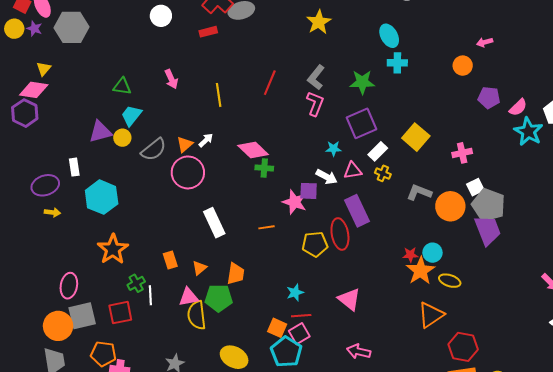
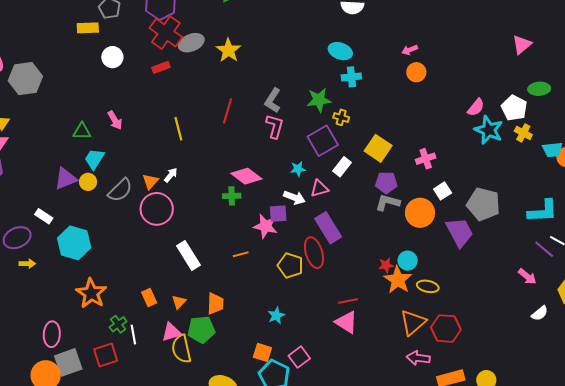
yellow star: (319, 22) -> (228, 50), moved
cyan ellipse: (389, 36) -> (340, 51), turned -35
pink arrow: (485, 42) -> (410, 50), moved
pink arrow: (171, 79) -> (115, 120), moved
purple pentagon: (489, 98) -> (386, 183), moved
pink diamond: (253, 150) -> (246, 176), moved
white rectangle: (74, 167) -> (44, 216), turned -42
yellow cross: (383, 173) -> (341, 117), moved
gray pentagon: (489, 205) -> (483, 204), moved
yellow pentagon: (315, 244) -> (290, 265), turned 30
pink triangle: (349, 299) -> (346, 322), moved
red line: (301, 316) -> (348, 301), moved
pink square: (299, 334) -> (299, 357), moved
red hexagon: (463, 347) -> (446, 329), moved
pink arrow: (359, 351) -> (418, 358), moved

